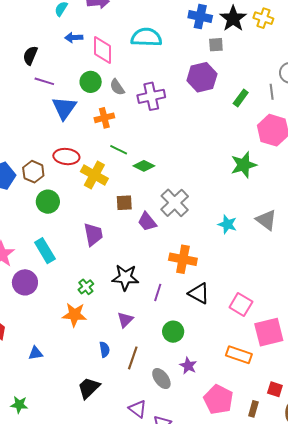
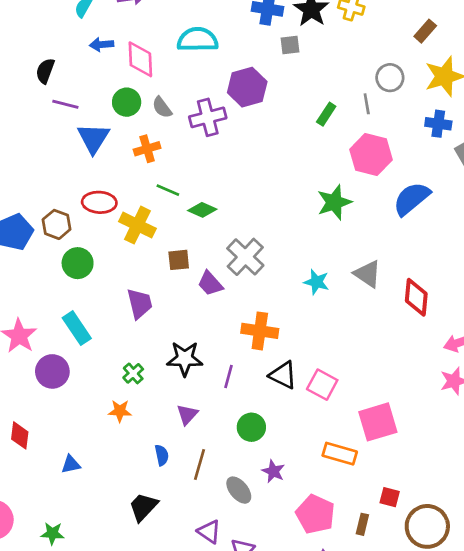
purple hexagon: (202, 77) -> (247, 87), moved
pink square: (241, 305) -> (322, 385), moved
orange star: (74, 315) -> (120, 411), size x0.7

